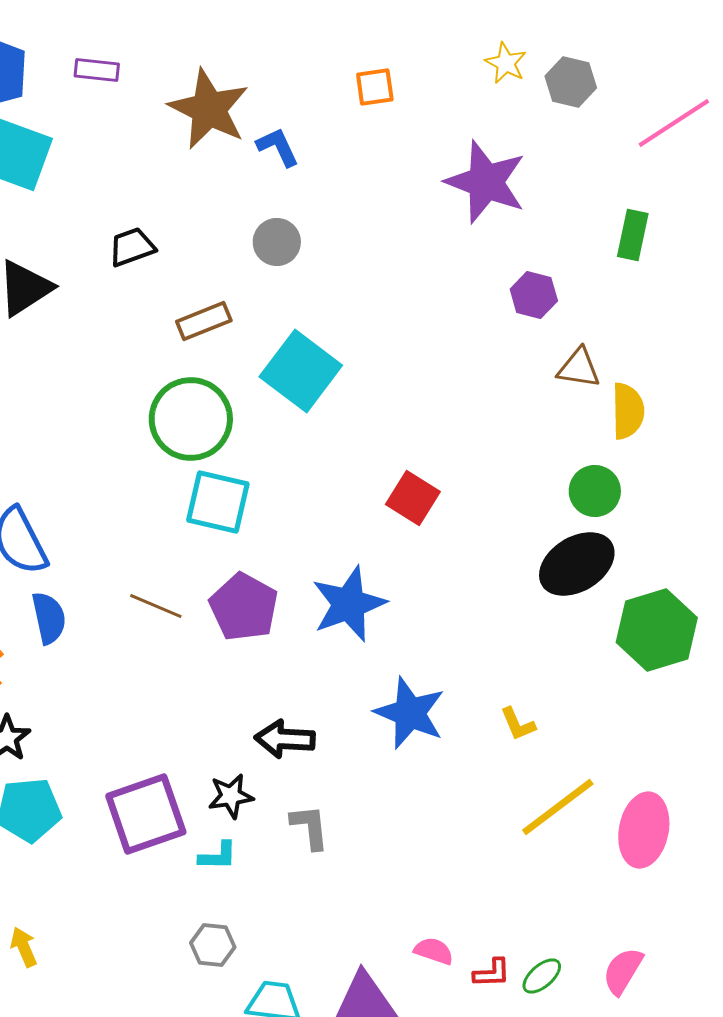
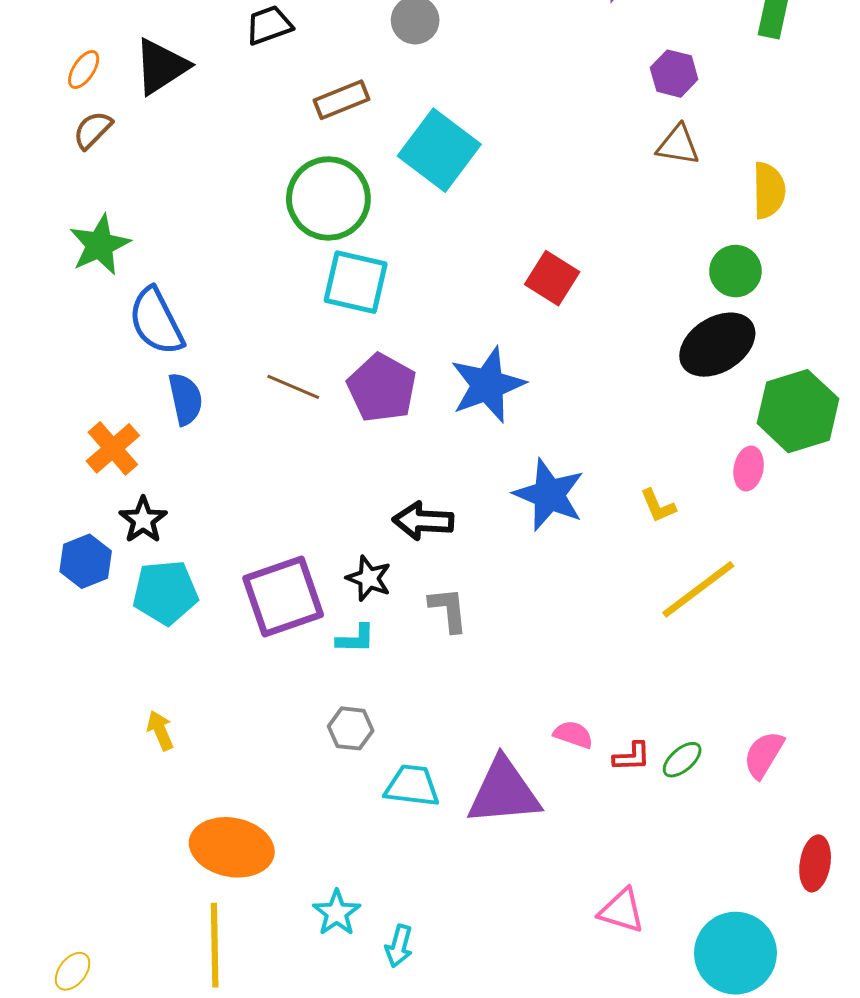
brown triangle: (579, 368) -> (678, 145), moved
black star: (231, 796) -> (369, 578), turned 30
pink ellipse: (644, 830) -> (749, 469), moved, size x0.6

